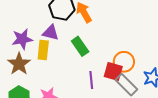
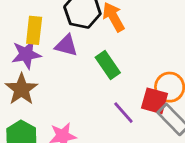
yellow rectangle: (43, 50) -> (34, 30), moved
purple line: (91, 80) -> (123, 113), turned -36

